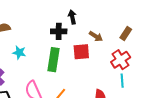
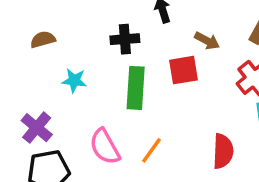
black cross: (59, 31) -> (125, 39), moved

